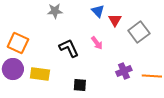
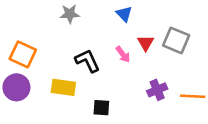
red triangle: (115, 20) -> (146, 43), moved
gray square: (139, 32) -> (176, 40), turned -30
yellow rectangle: (40, 74) -> (63, 87), moved

